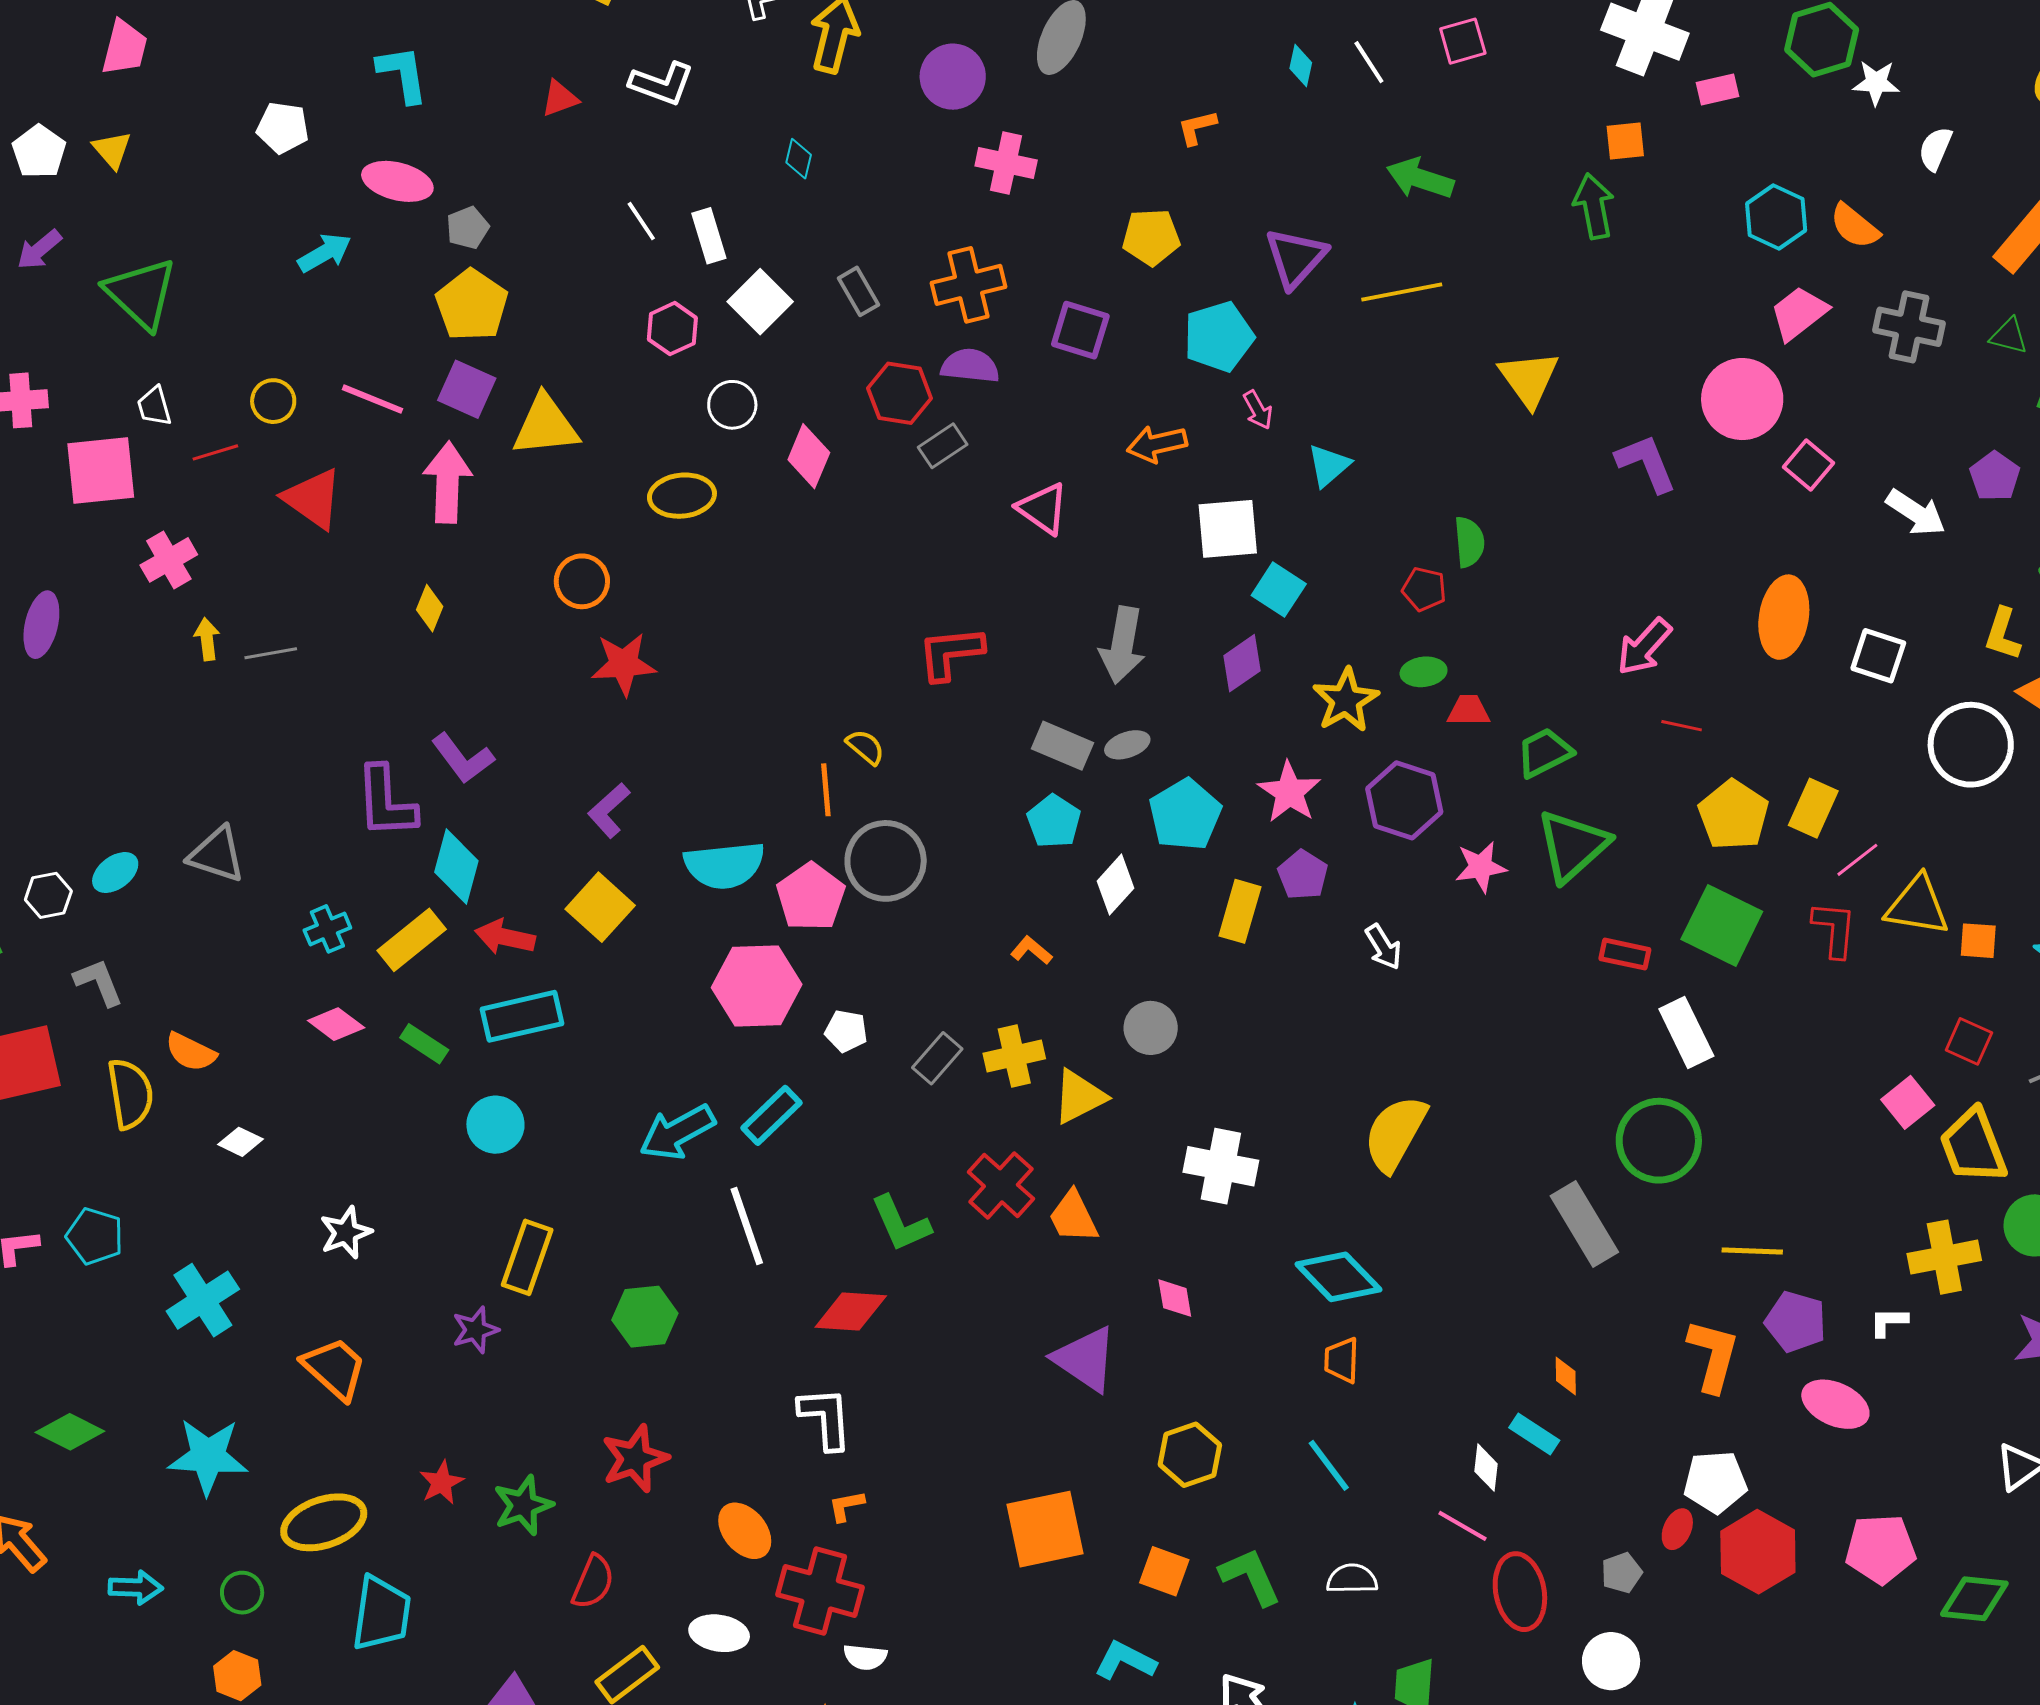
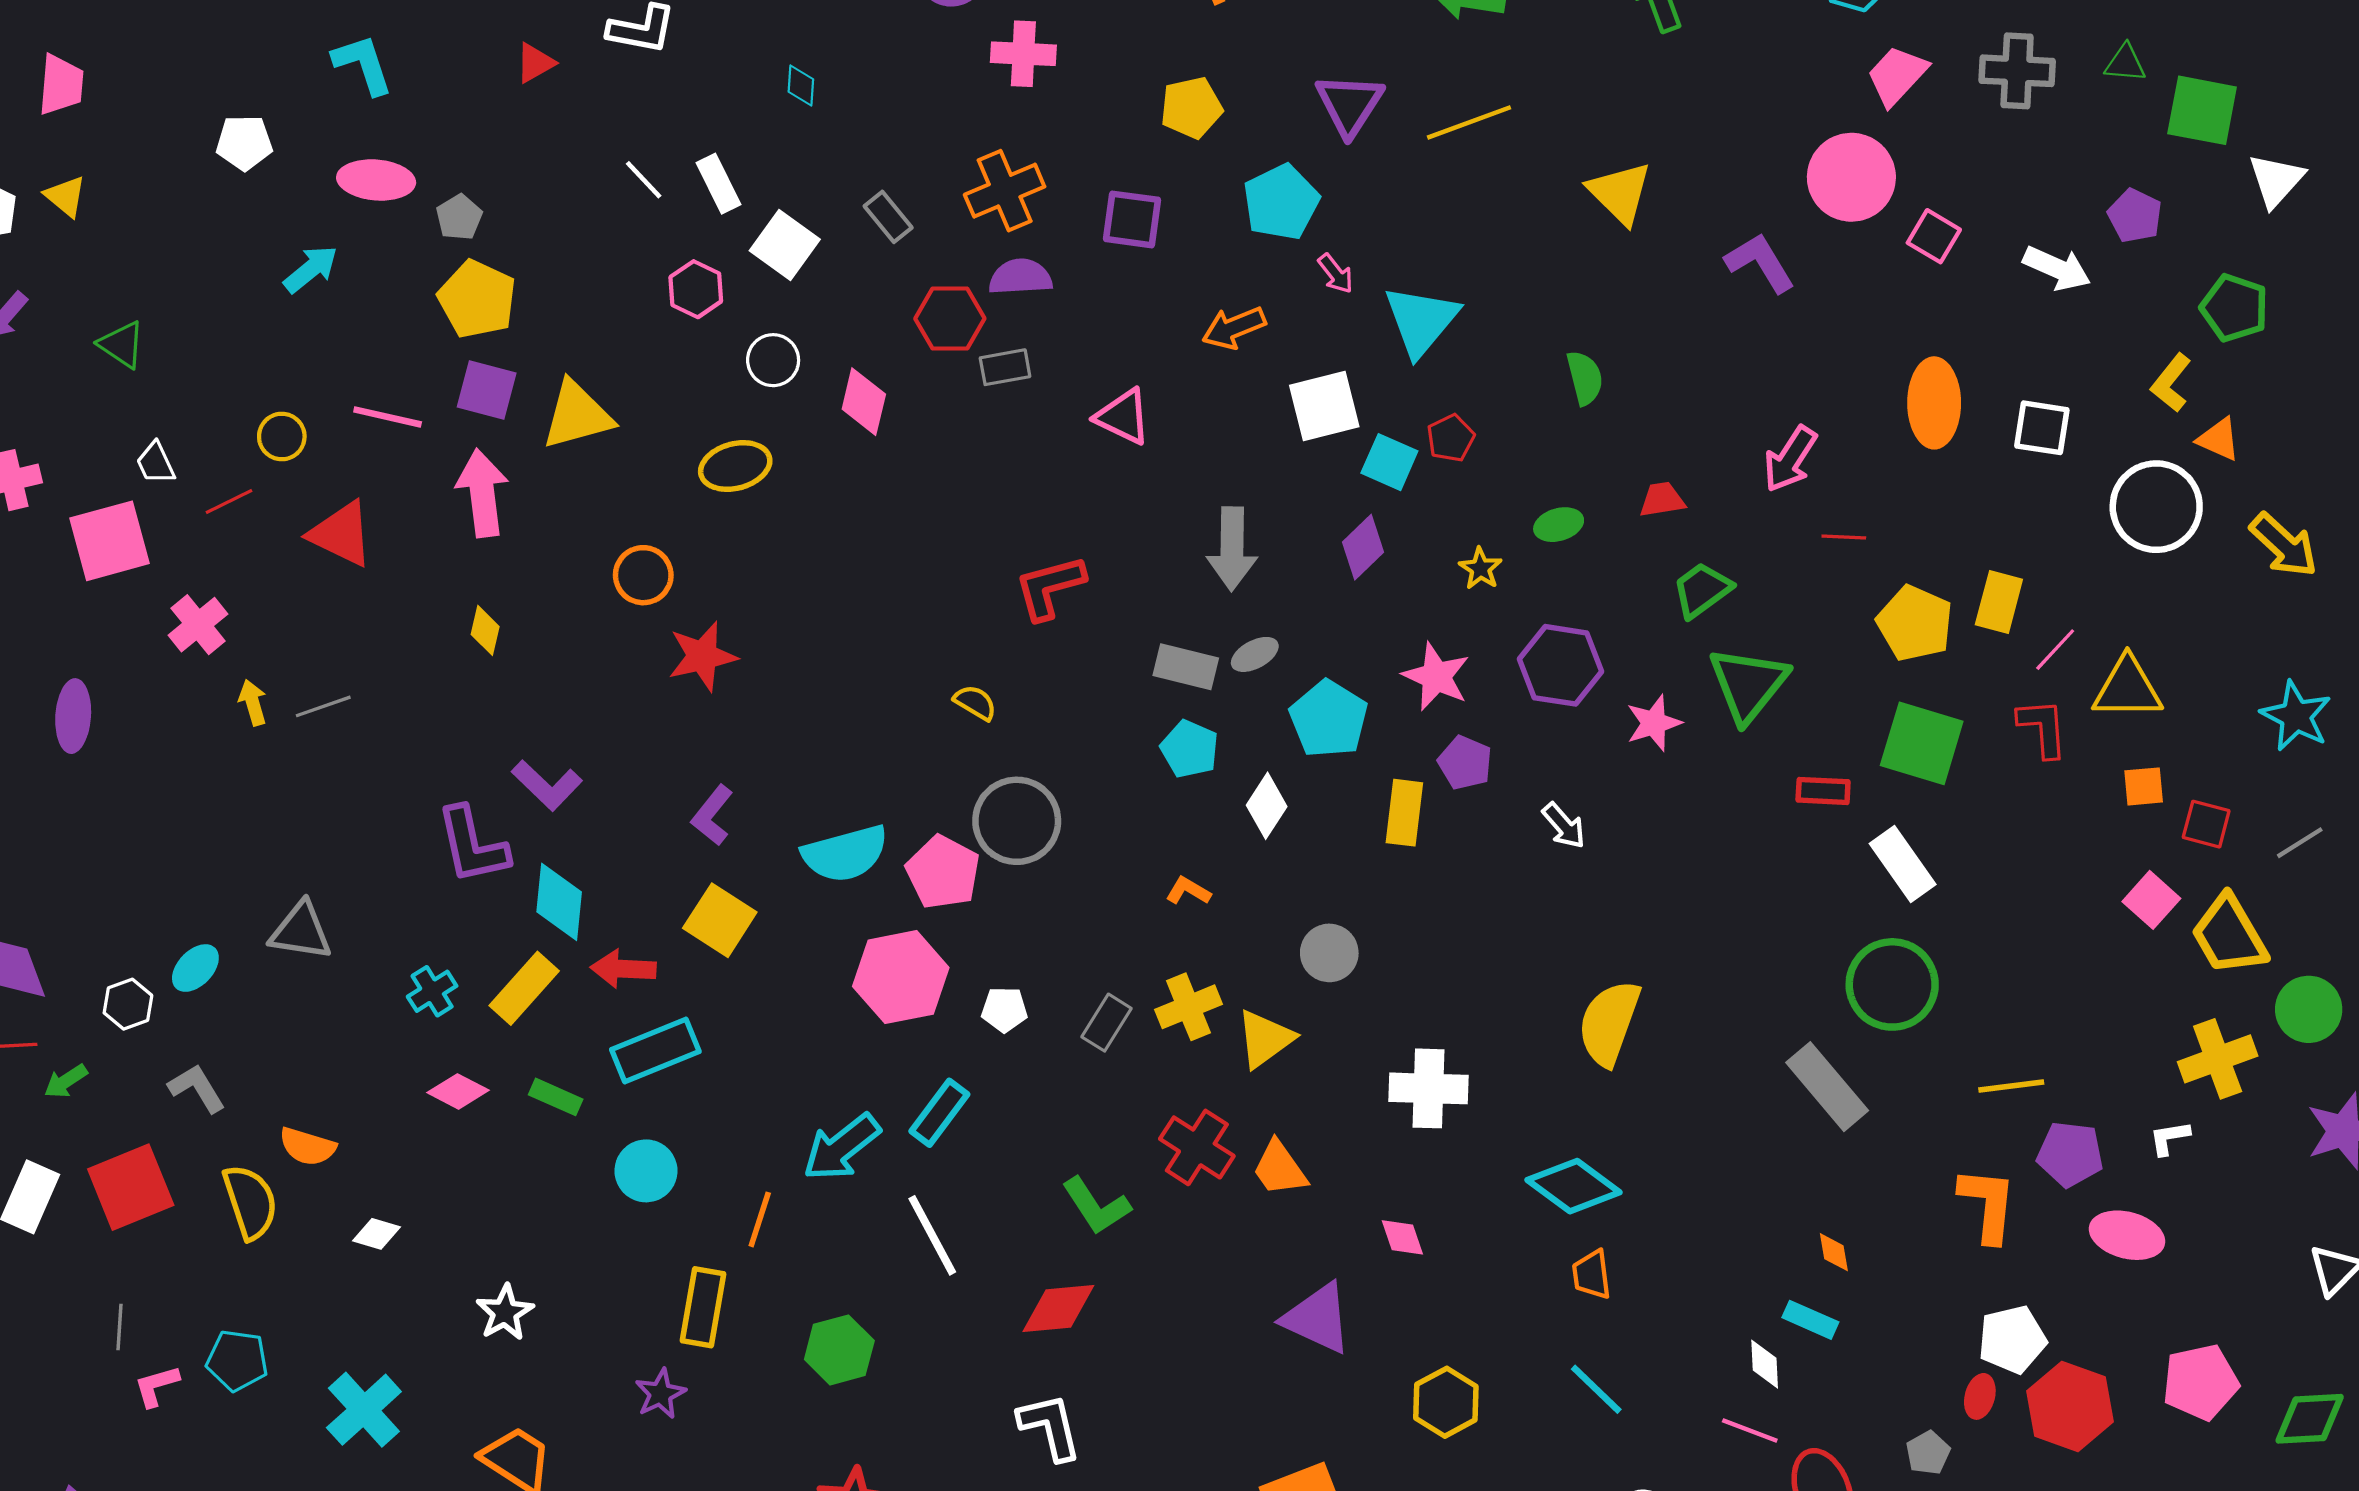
green triangle: (141, 293) -> (122, 345), size x0.6
gray rectangle: (943, 446) -> (1005, 367), turned 33
cyan triangle: (1329, 465) -> (1421, 321), size x1.6
red pentagon: (1424, 589) -> (1451, 438), moved, turned -30
yellow L-shape: (2003, 634) -> (2171, 383), turned 30
yellow star: (1346, 700) -> (1480, 568), size x0.6
red trapezoid: (1469, 711) -> (1662, 500), moved
orange line: (826, 790) -> (760, 1219), moved, turned 32
orange square: (1978, 941) -> (2144, 786), moved

